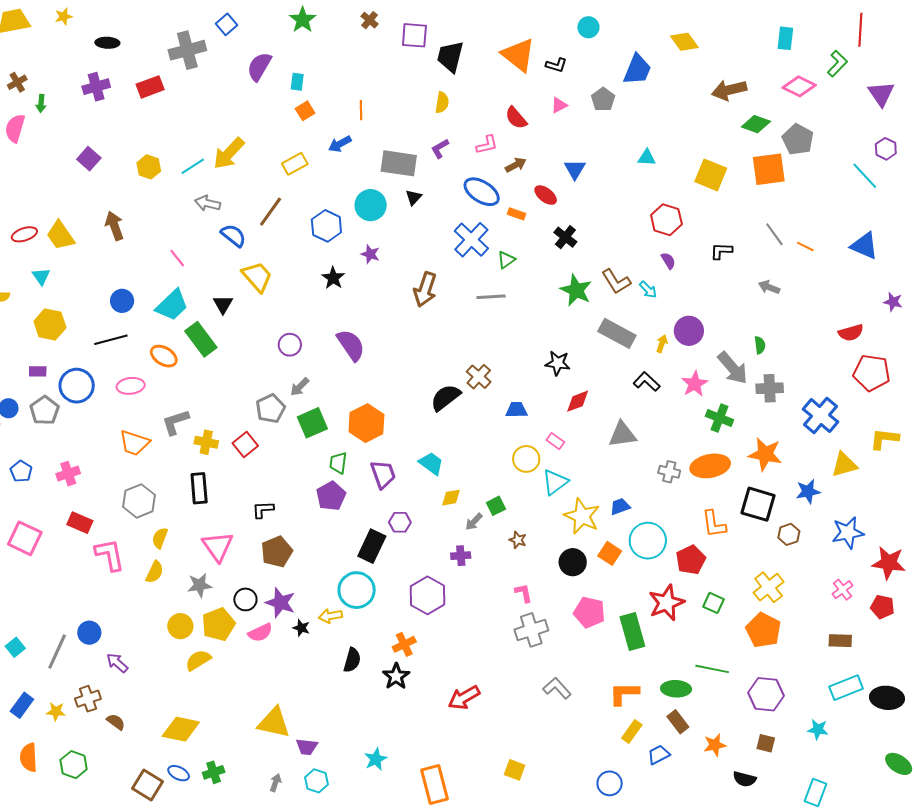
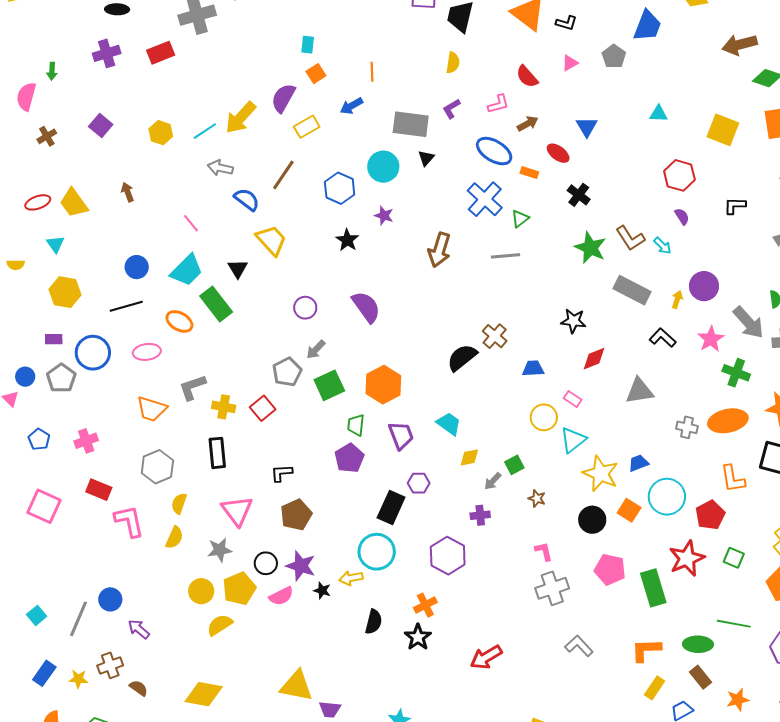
purple semicircle: (259, 67) -> (283, 98), moved
brown cross: (17, 82) -> (47, 136), moved
brown arrow: (114, 226) -> (128, 192), size x0.7

